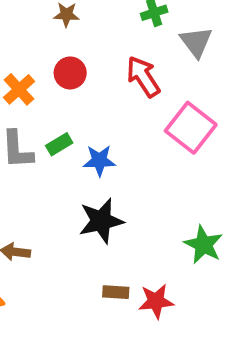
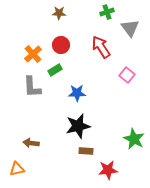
pink square: (191, 128) -> (127, 75), size x0.6
green rectangle: (59, 144) -> (55, 70), moved
brown rectangle: (116, 292) -> (86, 151), moved

